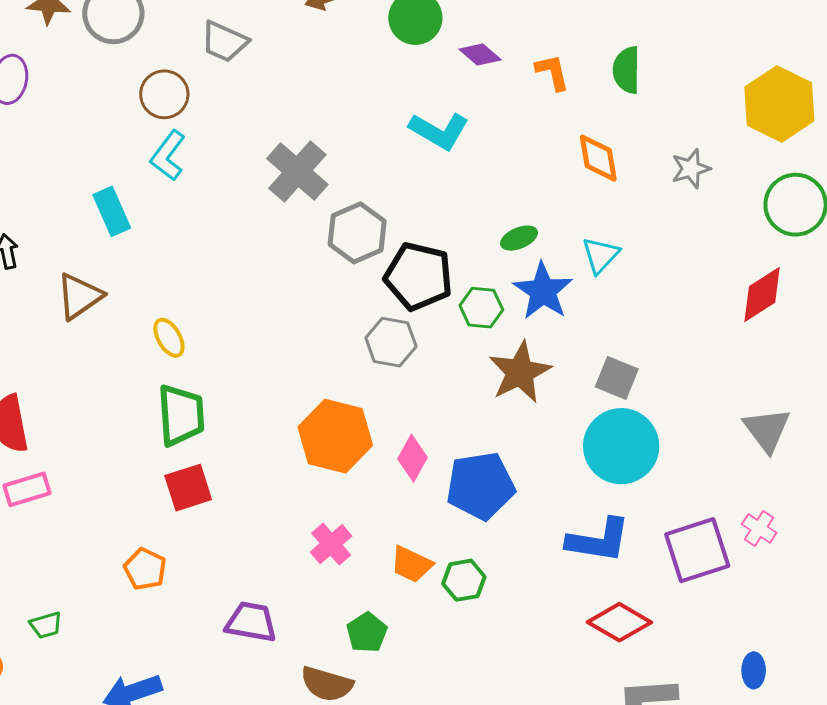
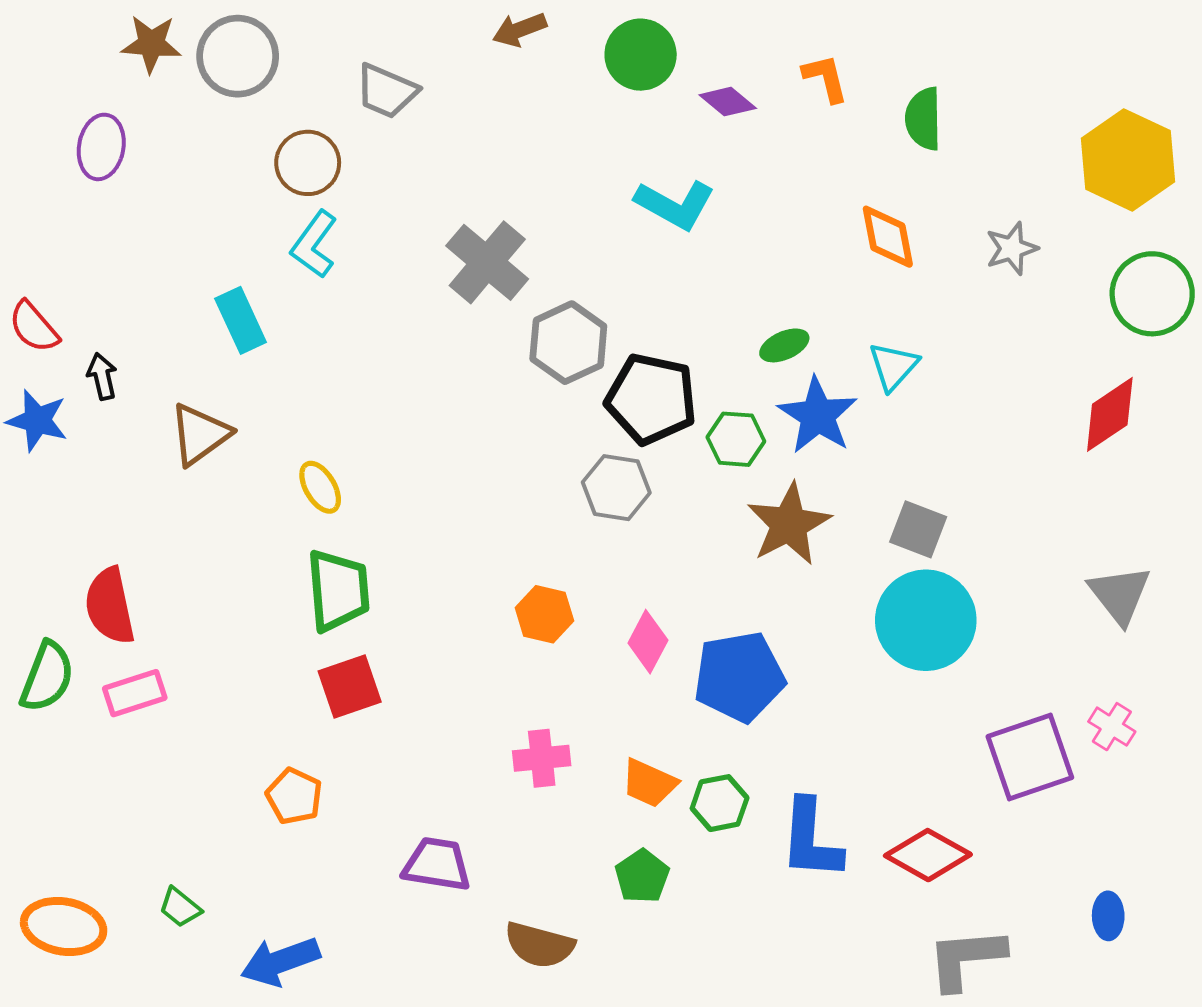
orange L-shape: (552, 72) -> (825, 78), moved
orange hexagon: (335, 436) -> (544, 614), size x0.6
blue L-shape: (598, 540) -> (811, 839), moved, turned 86
pink cross: (331, 544) -> (542, 758), turned 36
green trapezoid: (46, 625) -> (180, 907), moved, turned 56
green pentagon: (367, 633) -> (642, 876), moved

